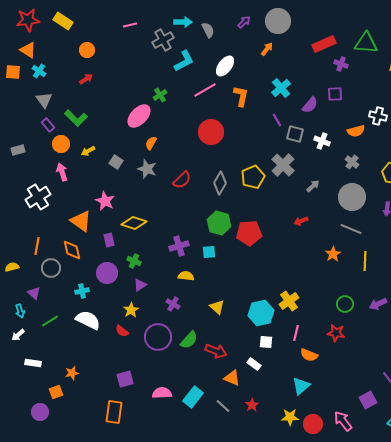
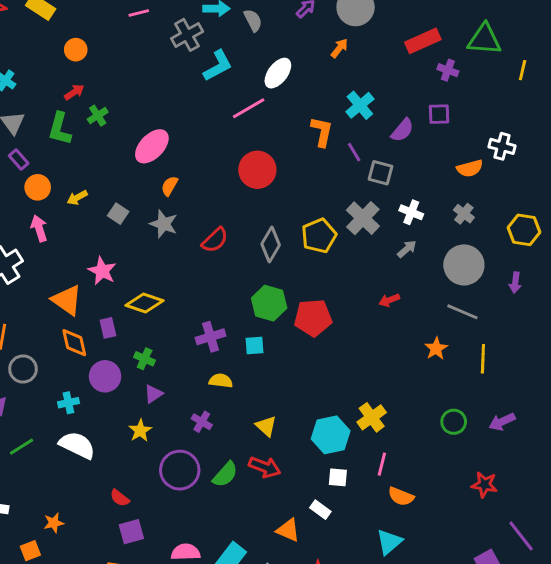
green cross: (160, 95) -> (98, 116), moved
orange L-shape: (241, 96) -> (322, 132), moved
green L-shape: (76, 118) -> (60, 129), moved, turned 60
white cross: (322, 141) -> (411, 212), moved
orange diamond: (72, 250) -> (74, 343), moved
red semicircle: (122, 331) -> (120, 498), moved
red star: (336, 333) -> (484, 485), moved
red arrow: (216, 351) -> (265, 467), moved

